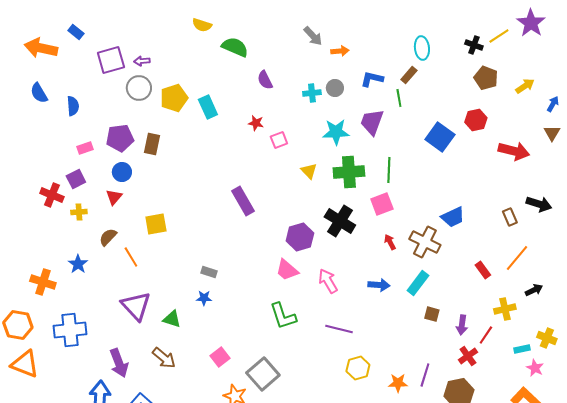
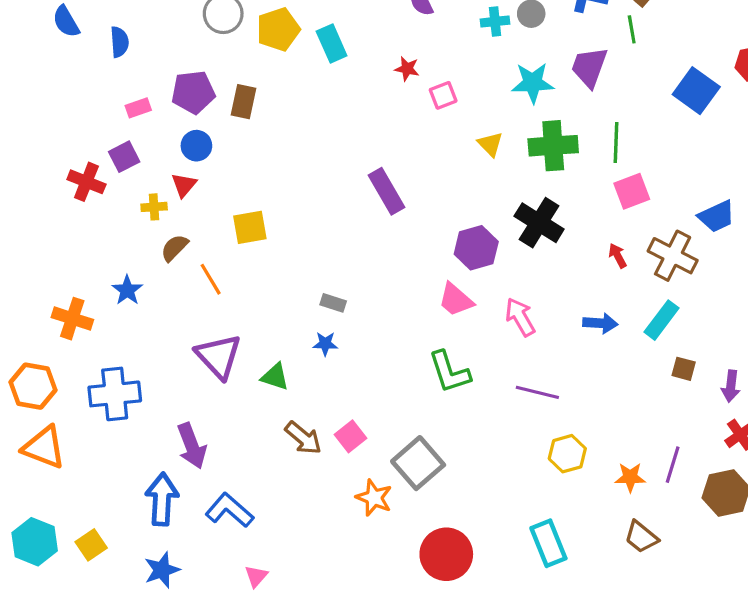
pink square: (382, 204) -> (632, 191), moved
yellow cross: (79, 212) -> (154, 207), moved
brown arrow: (164, 358) -> (303, 438), moved

